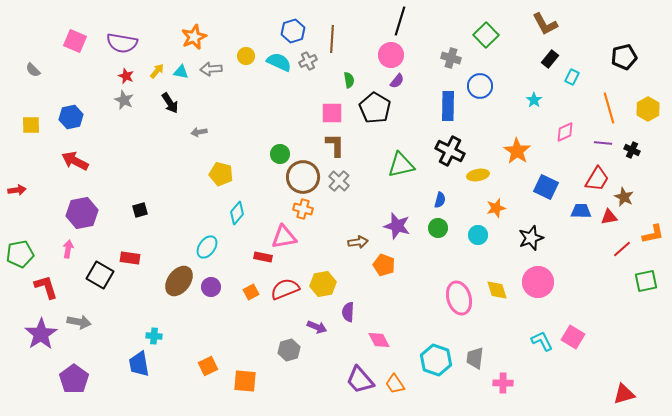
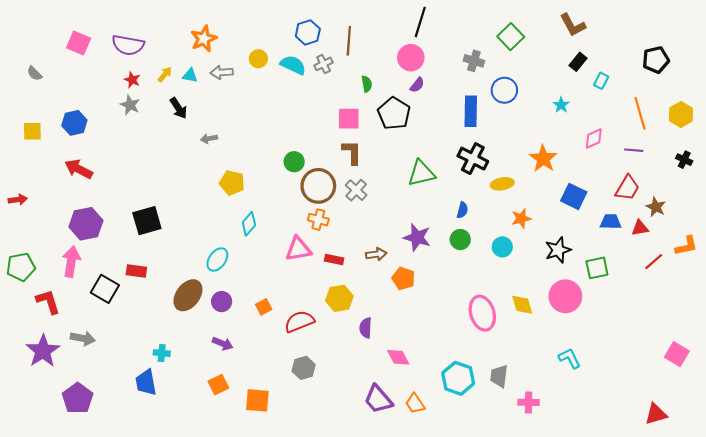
black cross: (632, 150) -> (684, 160), moved
black square: (140, 210) -> (147, 221), size x1.8
pink arrow: (68, 249) -> (71, 262), size x1.6
red rectangle: (263, 257) -> (334, 260), moved
green square: (646, 281) -> (597, 268), moved
red semicircle: (285, 289) -> (299, 322), moved
purple arrow: (317, 327) -> (223, 344), moved
pink square: (573, 337) -> (677, 354), moved

